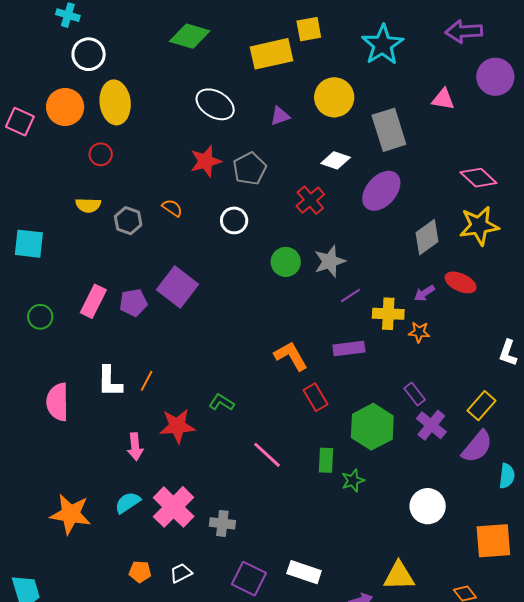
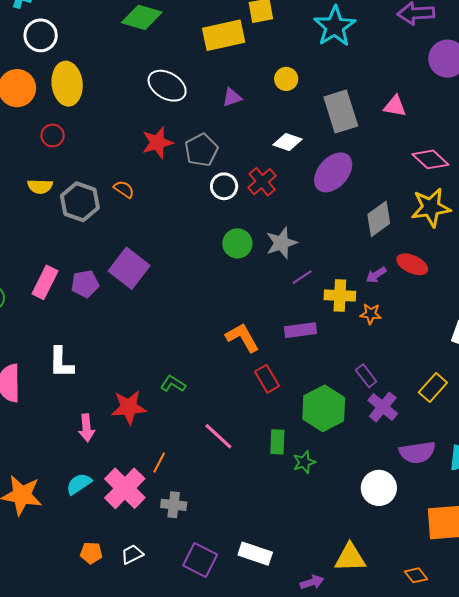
yellow circle: (334, 97) -> (286, 79), size x0.6
pink triangle: (443, 99) -> (395, 106), moved
white circle: (234, 220) -> (224, 186), moved
gray hexagon: (128, 221) -> (80, 202), size x1.4
orange line: (147, 381) -> (159, 463), moved
purple semicircle: (477, 447) -> (417, 452), moved, turned 42

